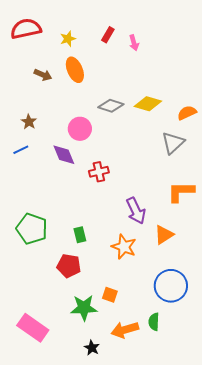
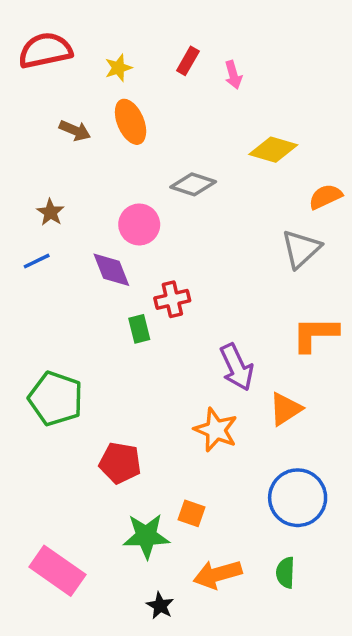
yellow diamond: (148, 104) -> (273, 150), moved
green rectangle: (80, 235) -> (139, 329), moved
green semicircle: (154, 322) -> (285, 573), moved

